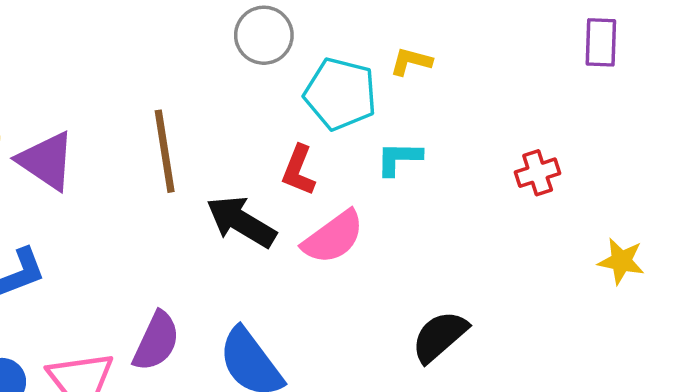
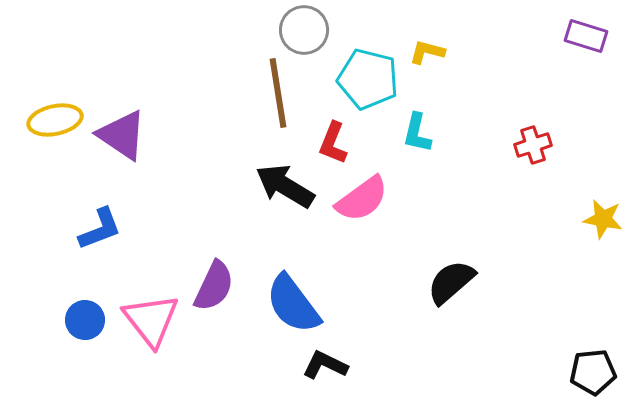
purple rectangle: (601, 42) -> (586, 36), turned -75
brown line: (165, 151) -> (278, 93), moved
cyan L-shape: (399, 158) -> (417, 133), turned -78

